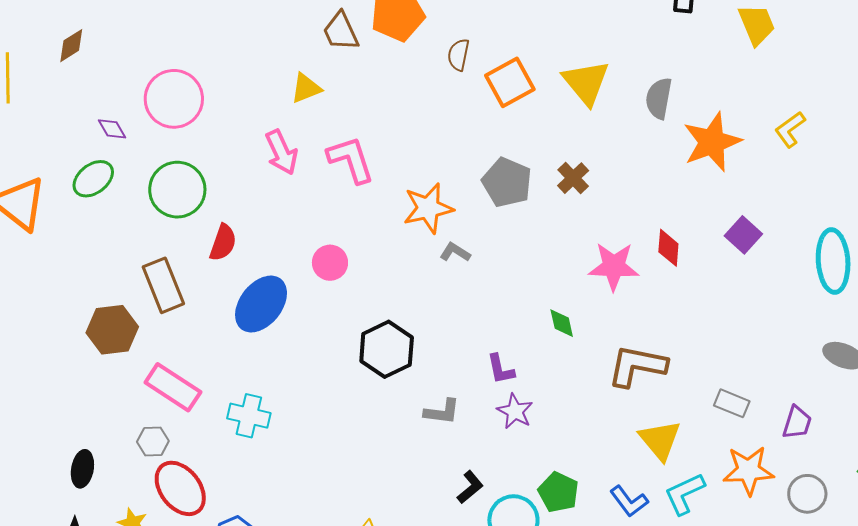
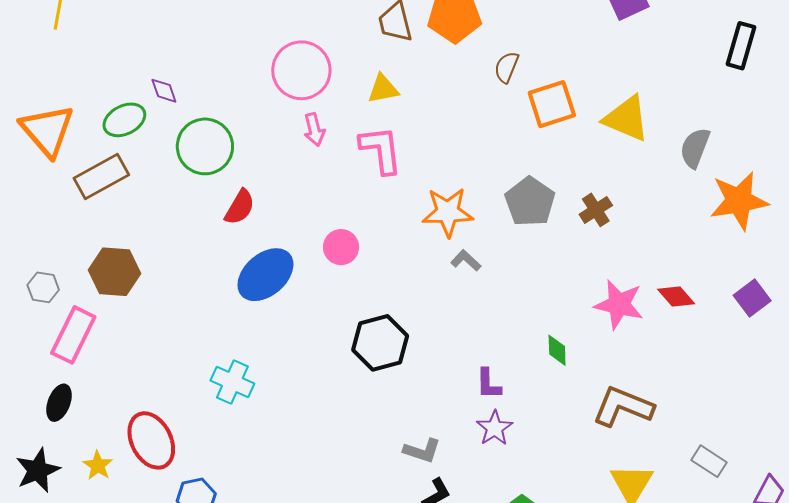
yellow triangle: (586, 82) -> (627, 119), turned -38
yellow triangle: (306, 88) -> (383, 89), moved
pink circle: (174, 99) -> (301, 70), moved
purple diamond: (112, 129) -> (164, 91), moved
pink arrow: (281, 152) -> (314, 130), size x0.7
red diamond: (668, 248) -> (676, 297), turned -57
brown rectangle: (163, 285) -> (101, 176), moved, turned 72
pink rectangle: (173, 387) -> (73, 335), moved, turned 72
gray L-shape: (442, 412) -> (422, 451), moved
gray hexagon: (153, 441) -> (43, 287), moved

